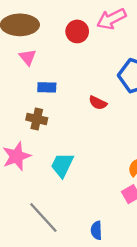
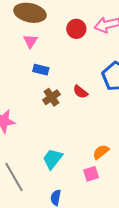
brown cross: (37, 119) -> (51, 97), moved, turned 30
cyan trapezoid: (62, 165) -> (53, 159), moved

